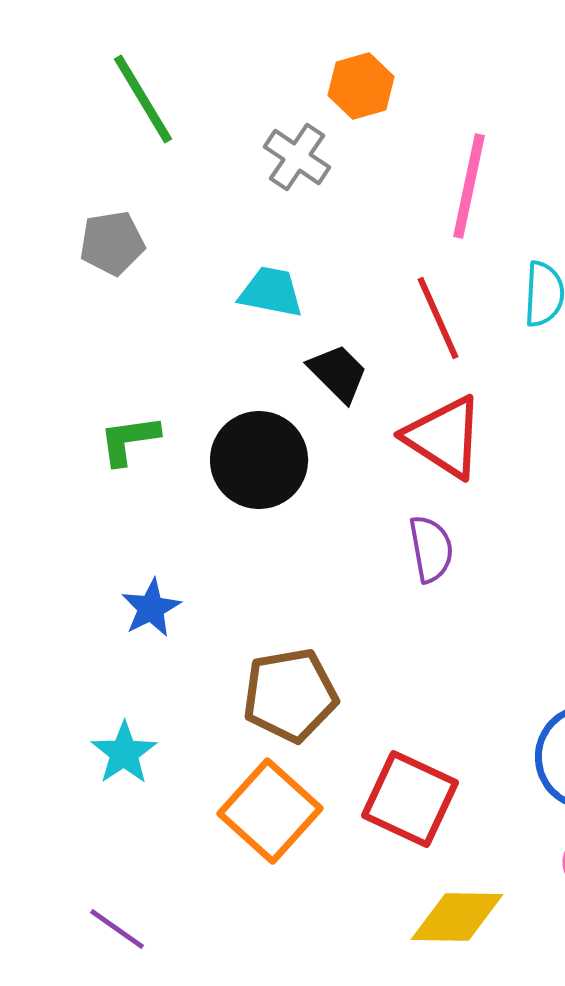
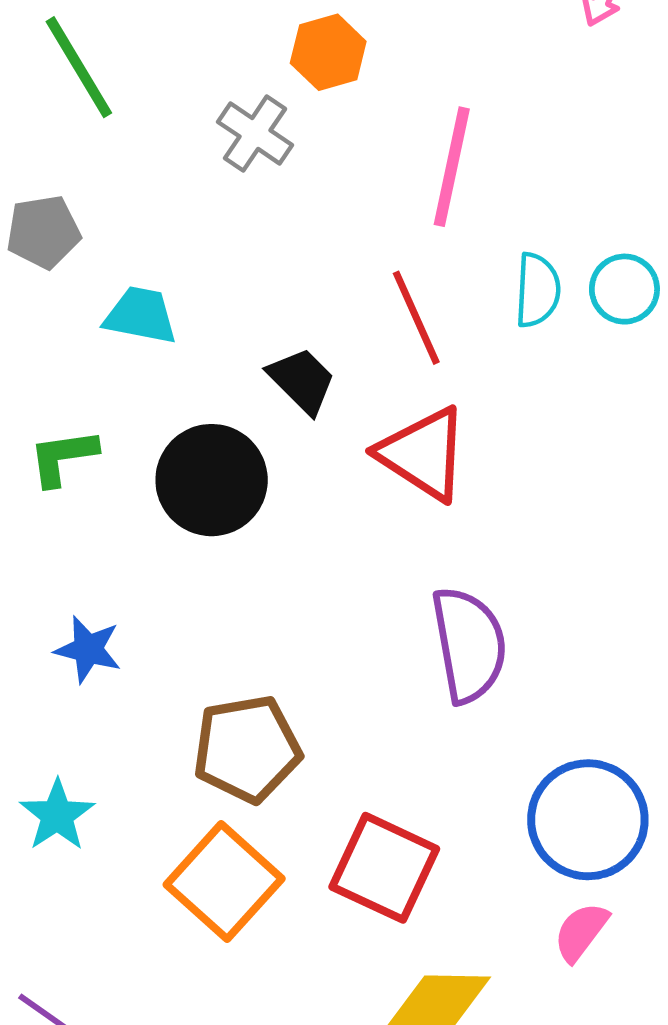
cyan trapezoid: (271, 292) -> (141, 315), moved
purple semicircle: (431, 549) -> (469, 645), moved, size x1.5
blue star: (151, 608) -> (88, 649), turned -30

